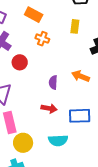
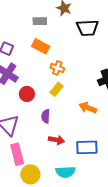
yellow rectangle: (75, 26) -> (57, 89), moved, turned 32
orange cross: (42, 39) -> (57, 68), moved
purple semicircle: (53, 82) -> (46, 116), moved

